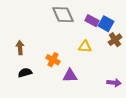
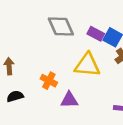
yellow triangle: (85, 47) -> (87, 65), size x1.6

